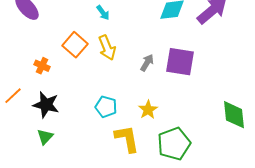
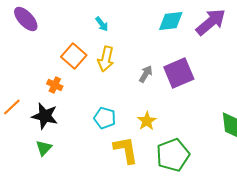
yellow arrow: (107, 48) -> (106, 59), turned 35
purple square: (180, 62) -> (179, 73), turned -32
orange cross: (42, 66) -> (55, 85), moved

